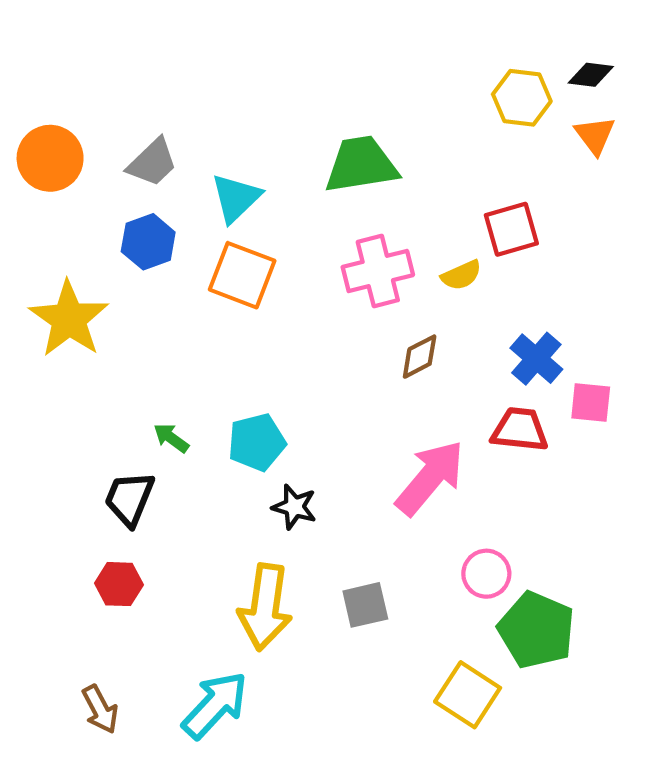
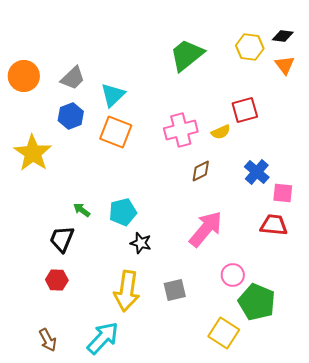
green trapezoid: (361, 165) -> (187, 55), moved, turned -30
red trapezoid: (520, 430) -> (274, 225), moved

